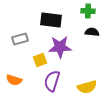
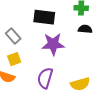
gray rectangle: (20, 39) -> (13, 36), turned 63
yellow square: (40, 60) -> (14, 59), moved

